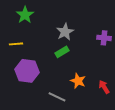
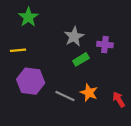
purple cross: (104, 38) -> (105, 45), moved
green rectangle: (62, 52) -> (81, 59), moved
gray line: (57, 97) -> (65, 96), moved

